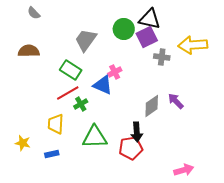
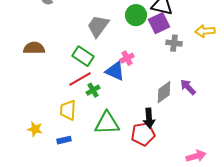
yellow arrow: (193, 45) -> (205, 31), size x0.7
brown semicircle: (29, 51) -> (34, 48), moved

